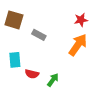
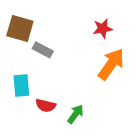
red star: (81, 20) -> (103, 29), moved
gray rectangle: (39, 35) -> (43, 50), moved

